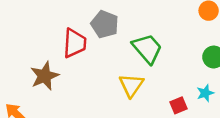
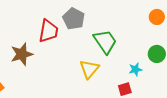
cyan star: (205, 93) -> (135, 69), moved

